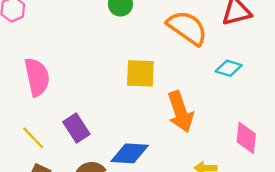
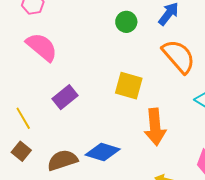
pink semicircle: (37, 77) -> (42, 47), moved, turned -52
purple rectangle: (76, 128) -> (65, 97), moved, turned 70

